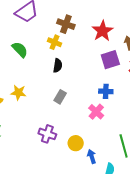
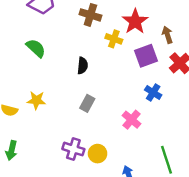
yellow cross: (54, 42) -> (114, 39), moved
blue cross: (106, 91) -> (153, 92), moved, turned 32
yellow circle: (76, 143) -> (98, 154), moved

